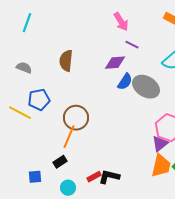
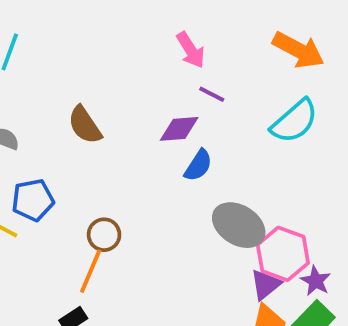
brown semicircle: (66, 61) -> (85, 125), turned -40
gray ellipse: (146, 87) -> (239, 225), moved
brown circle: (76, 118) -> (104, 235), size x0.7

